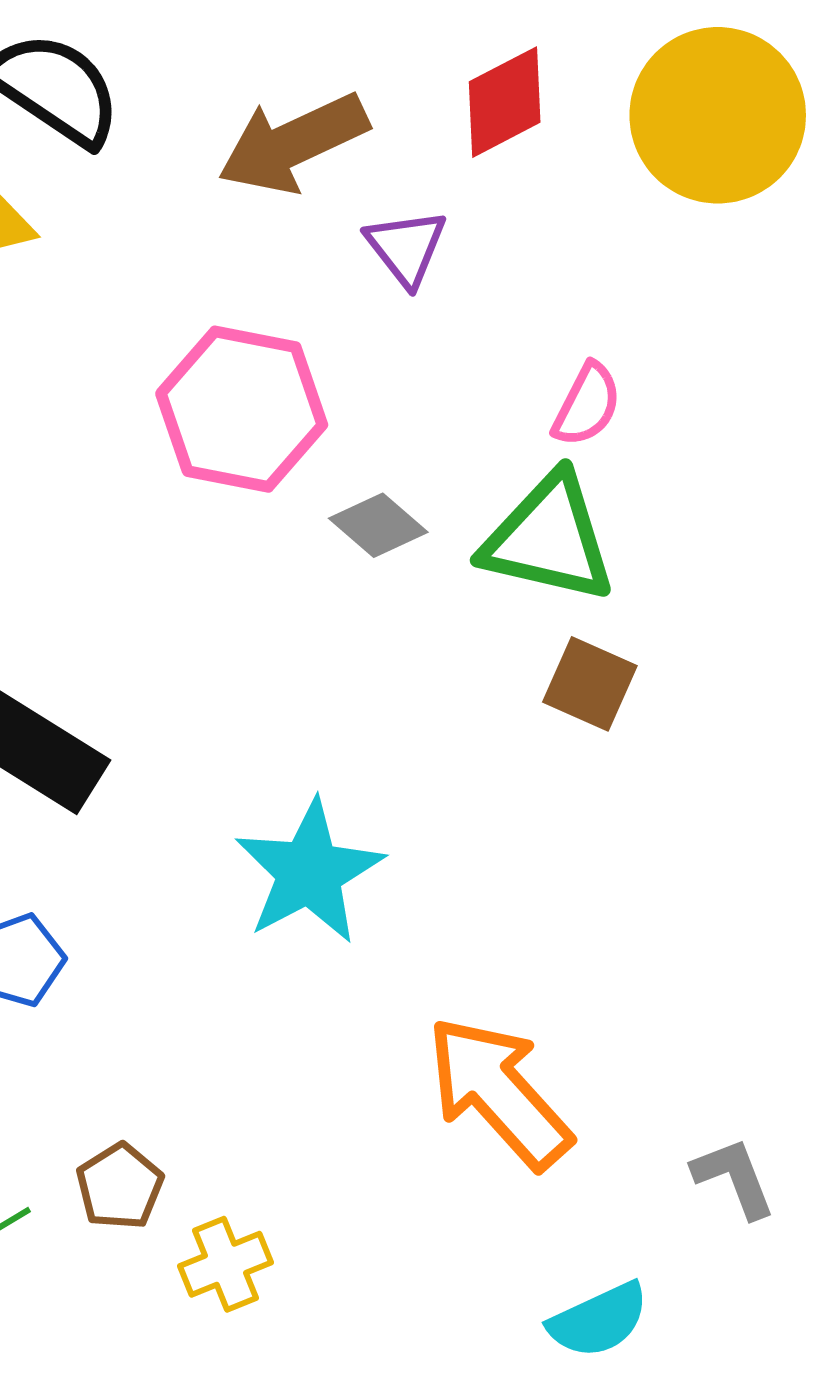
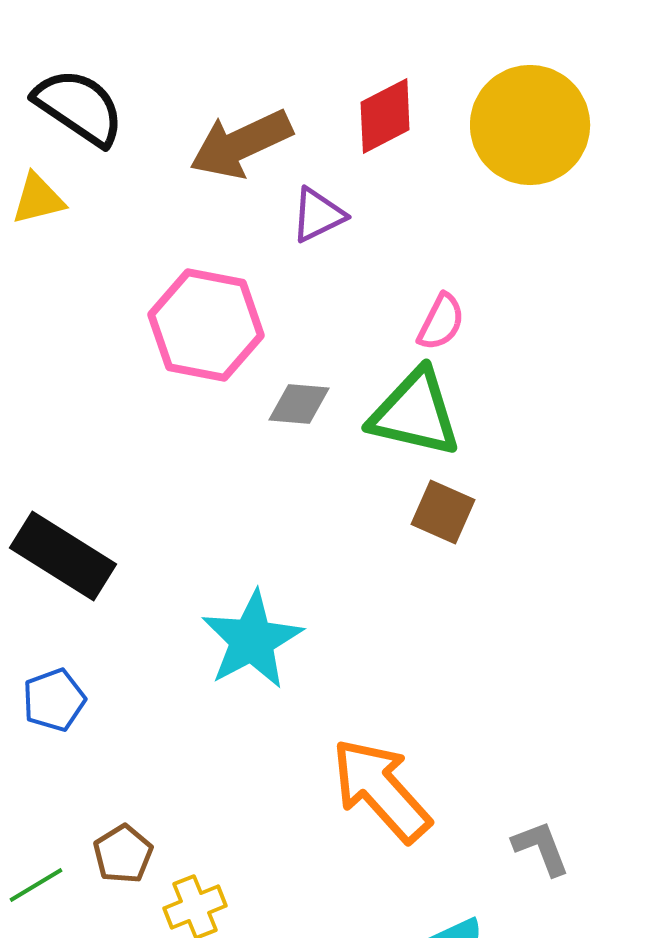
purple triangle: (406, 248) -> (318, 215), turned 42
gray diamond: (378, 525) -> (299, 404), turned -36

